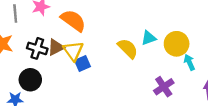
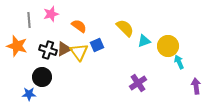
orange semicircle: (73, 21) -> (79, 26), size x0.7
yellow semicircle: (128, 48) -> (125, 28), moved
blue square: (83, 64) -> (97, 45), moved
purple cross: (164, 87) -> (138, 83), moved

